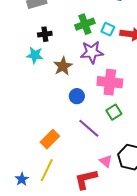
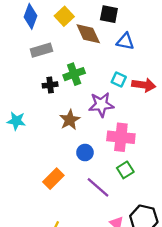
green cross: (85, 24) -> (74, 74), moved
cyan star: (35, 55) -> (16, 121), moved
orange rectangle: (50, 139) -> (53, 179), moved

